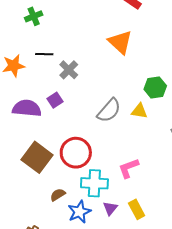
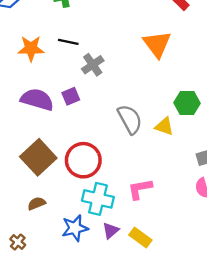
gray semicircle: (109, 110) -> (130, 119), turned -80
brown semicircle: (58, 195) -> (37, 203), moved
yellow rectangle: (137, 209) -> (140, 237), turned -36

